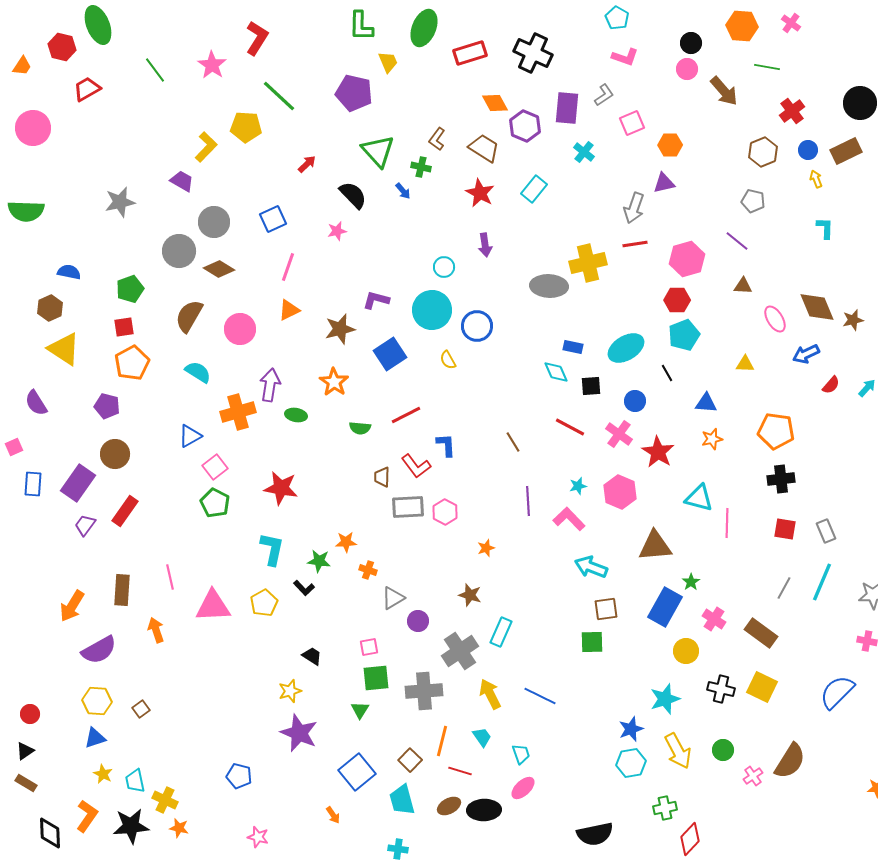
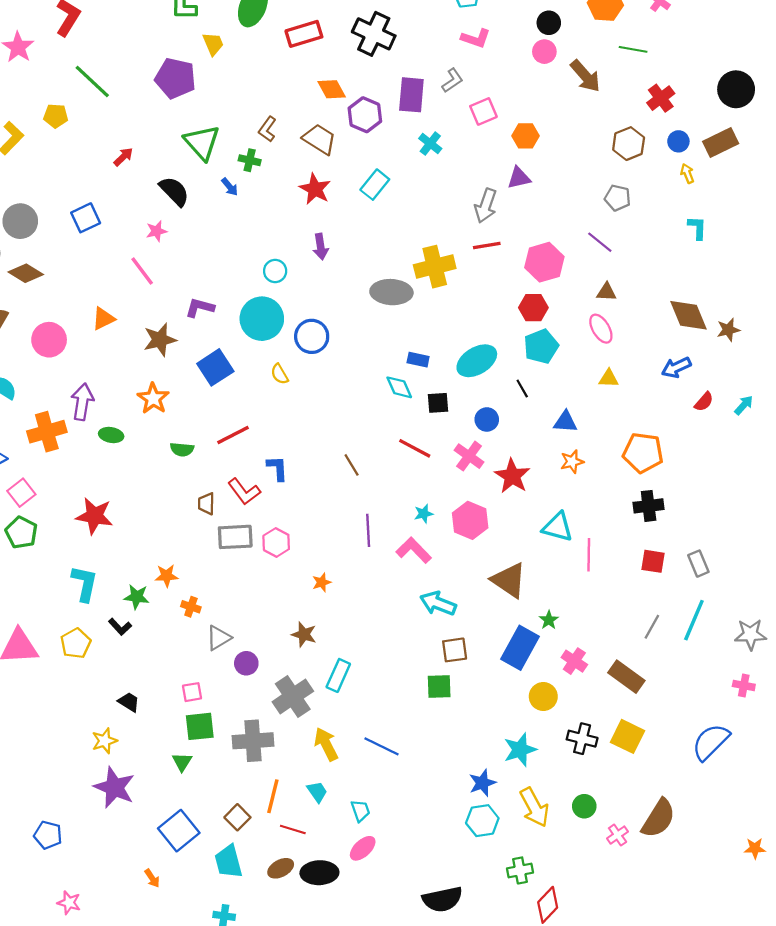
yellow pentagon: (246, 127) -> (56, 116), size x0.7
pink line: (288, 267) -> (142, 271), moved, turned -56
pink ellipse: (775, 319) -> (601, 329), moved
brown triangle: (655, 546) -> (509, 580), turned 39

